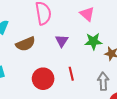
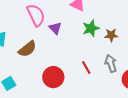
purple triangle: (62, 41) -> (55, 28), moved
red line: (71, 74) -> (86, 68), moved

